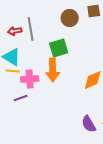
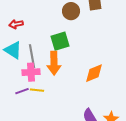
gray line: (31, 29) -> (32, 56), moved
yellow line: (13, 71) -> (37, 90), moved

